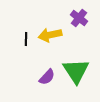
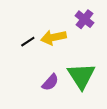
black line: (26, 39) -> (28, 42), turned 56

